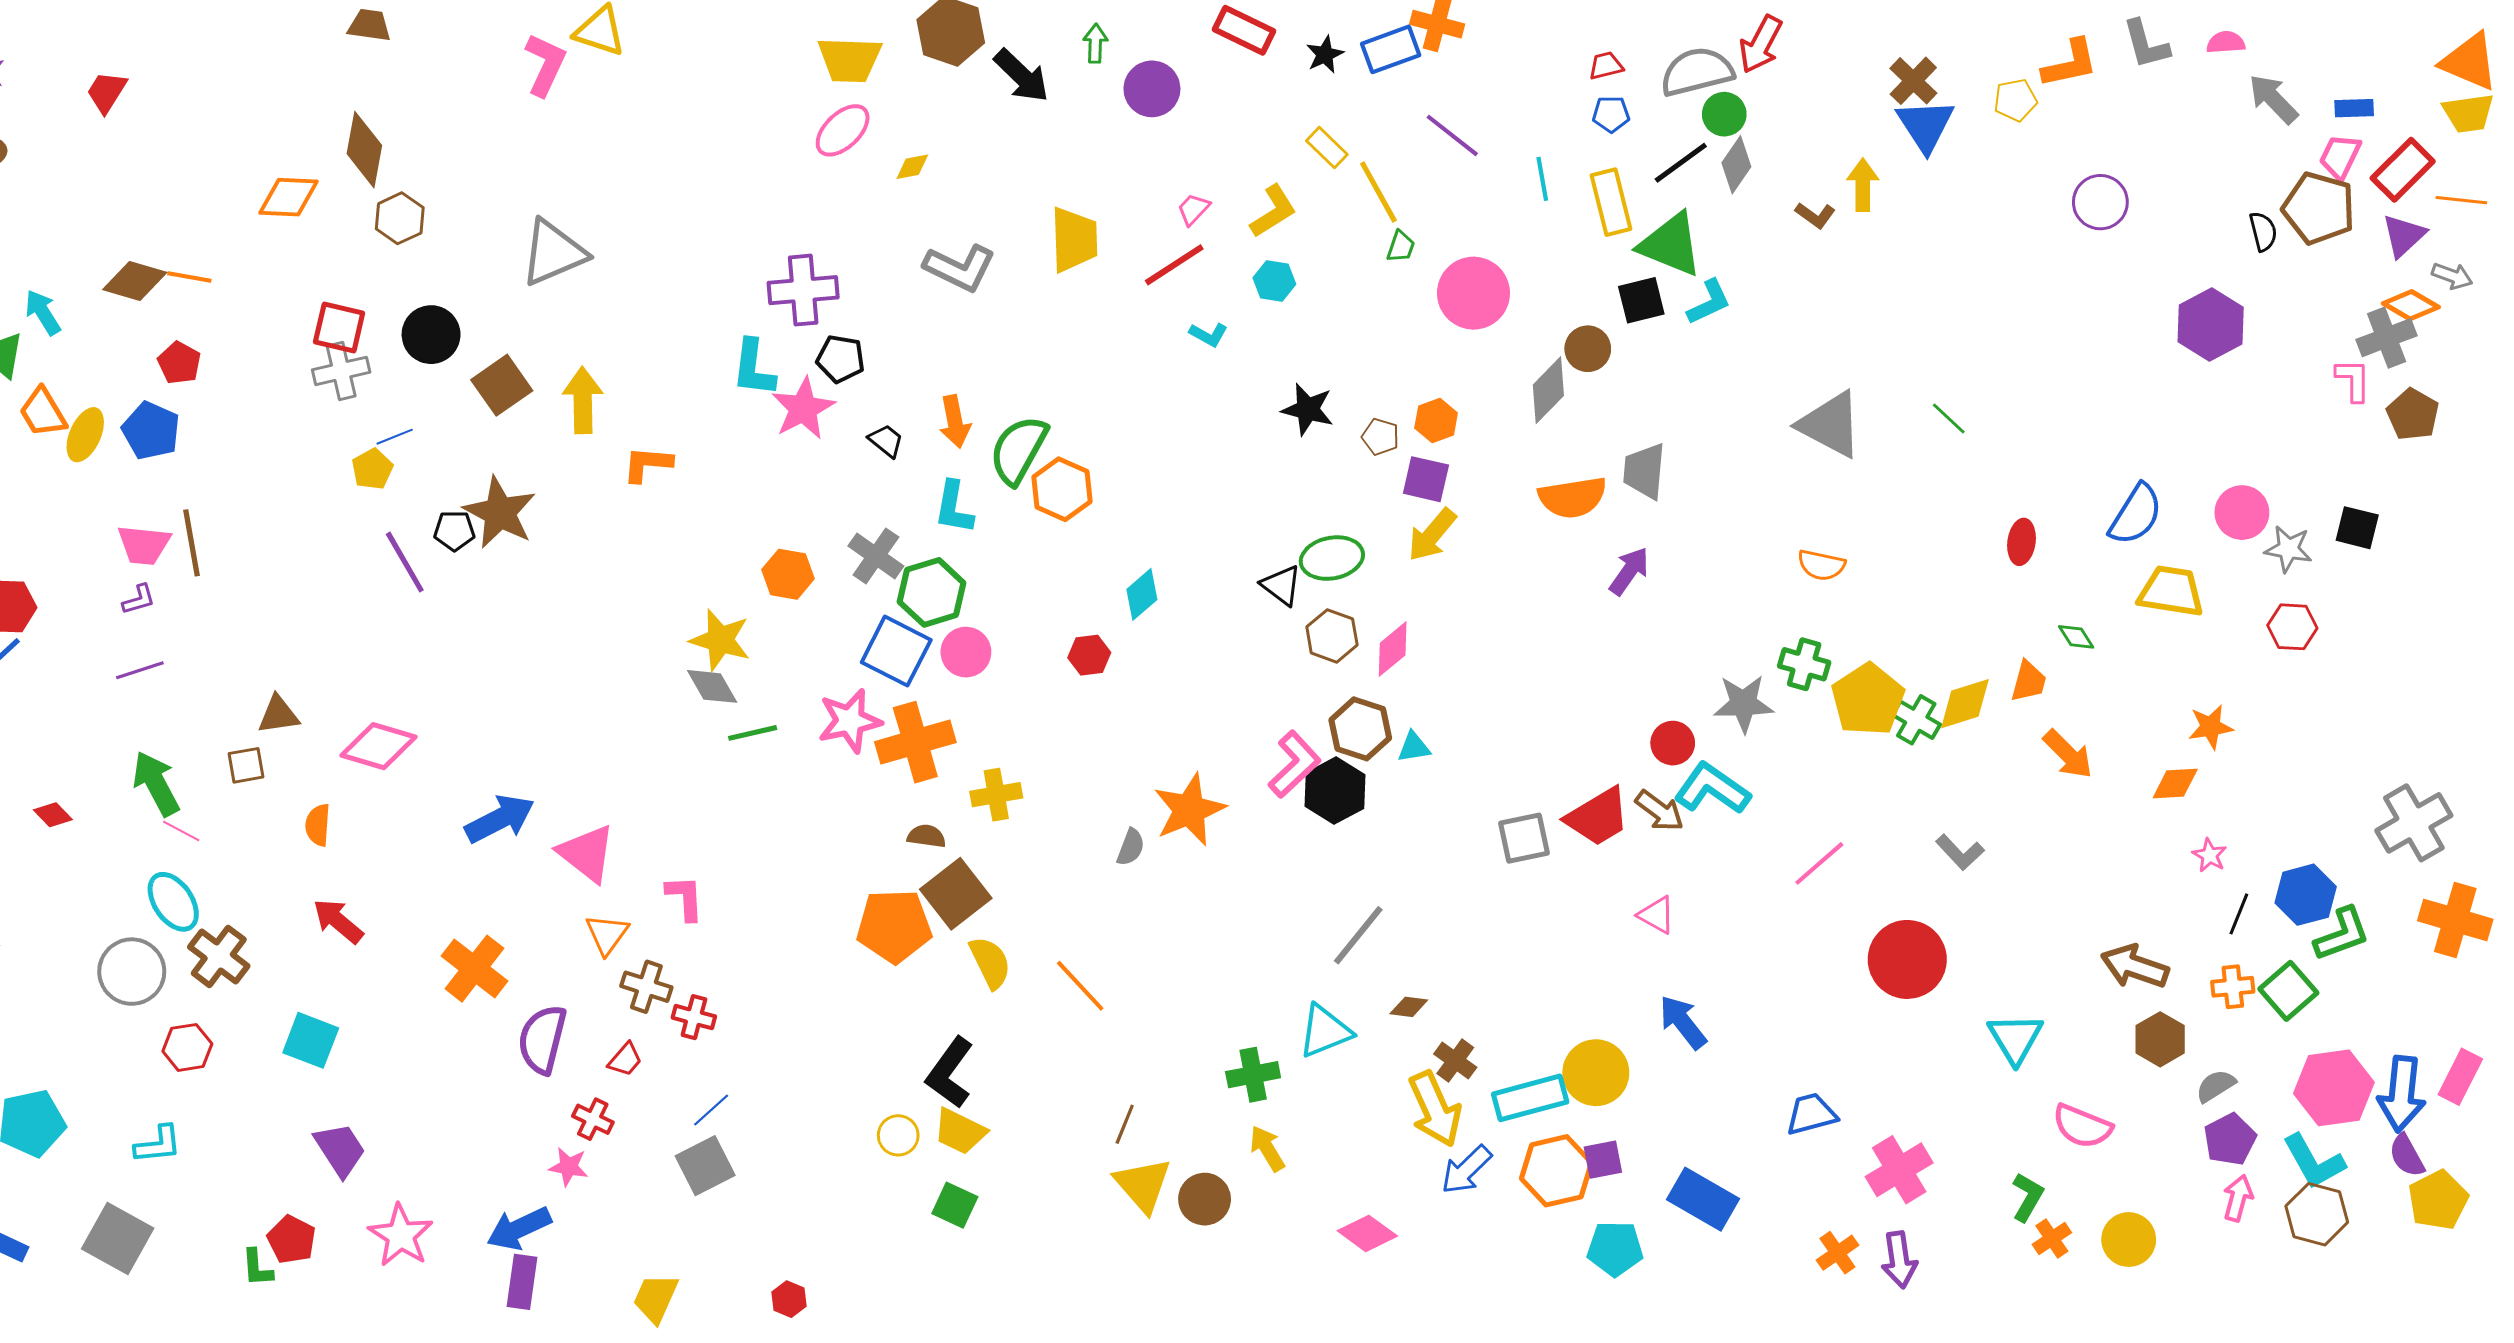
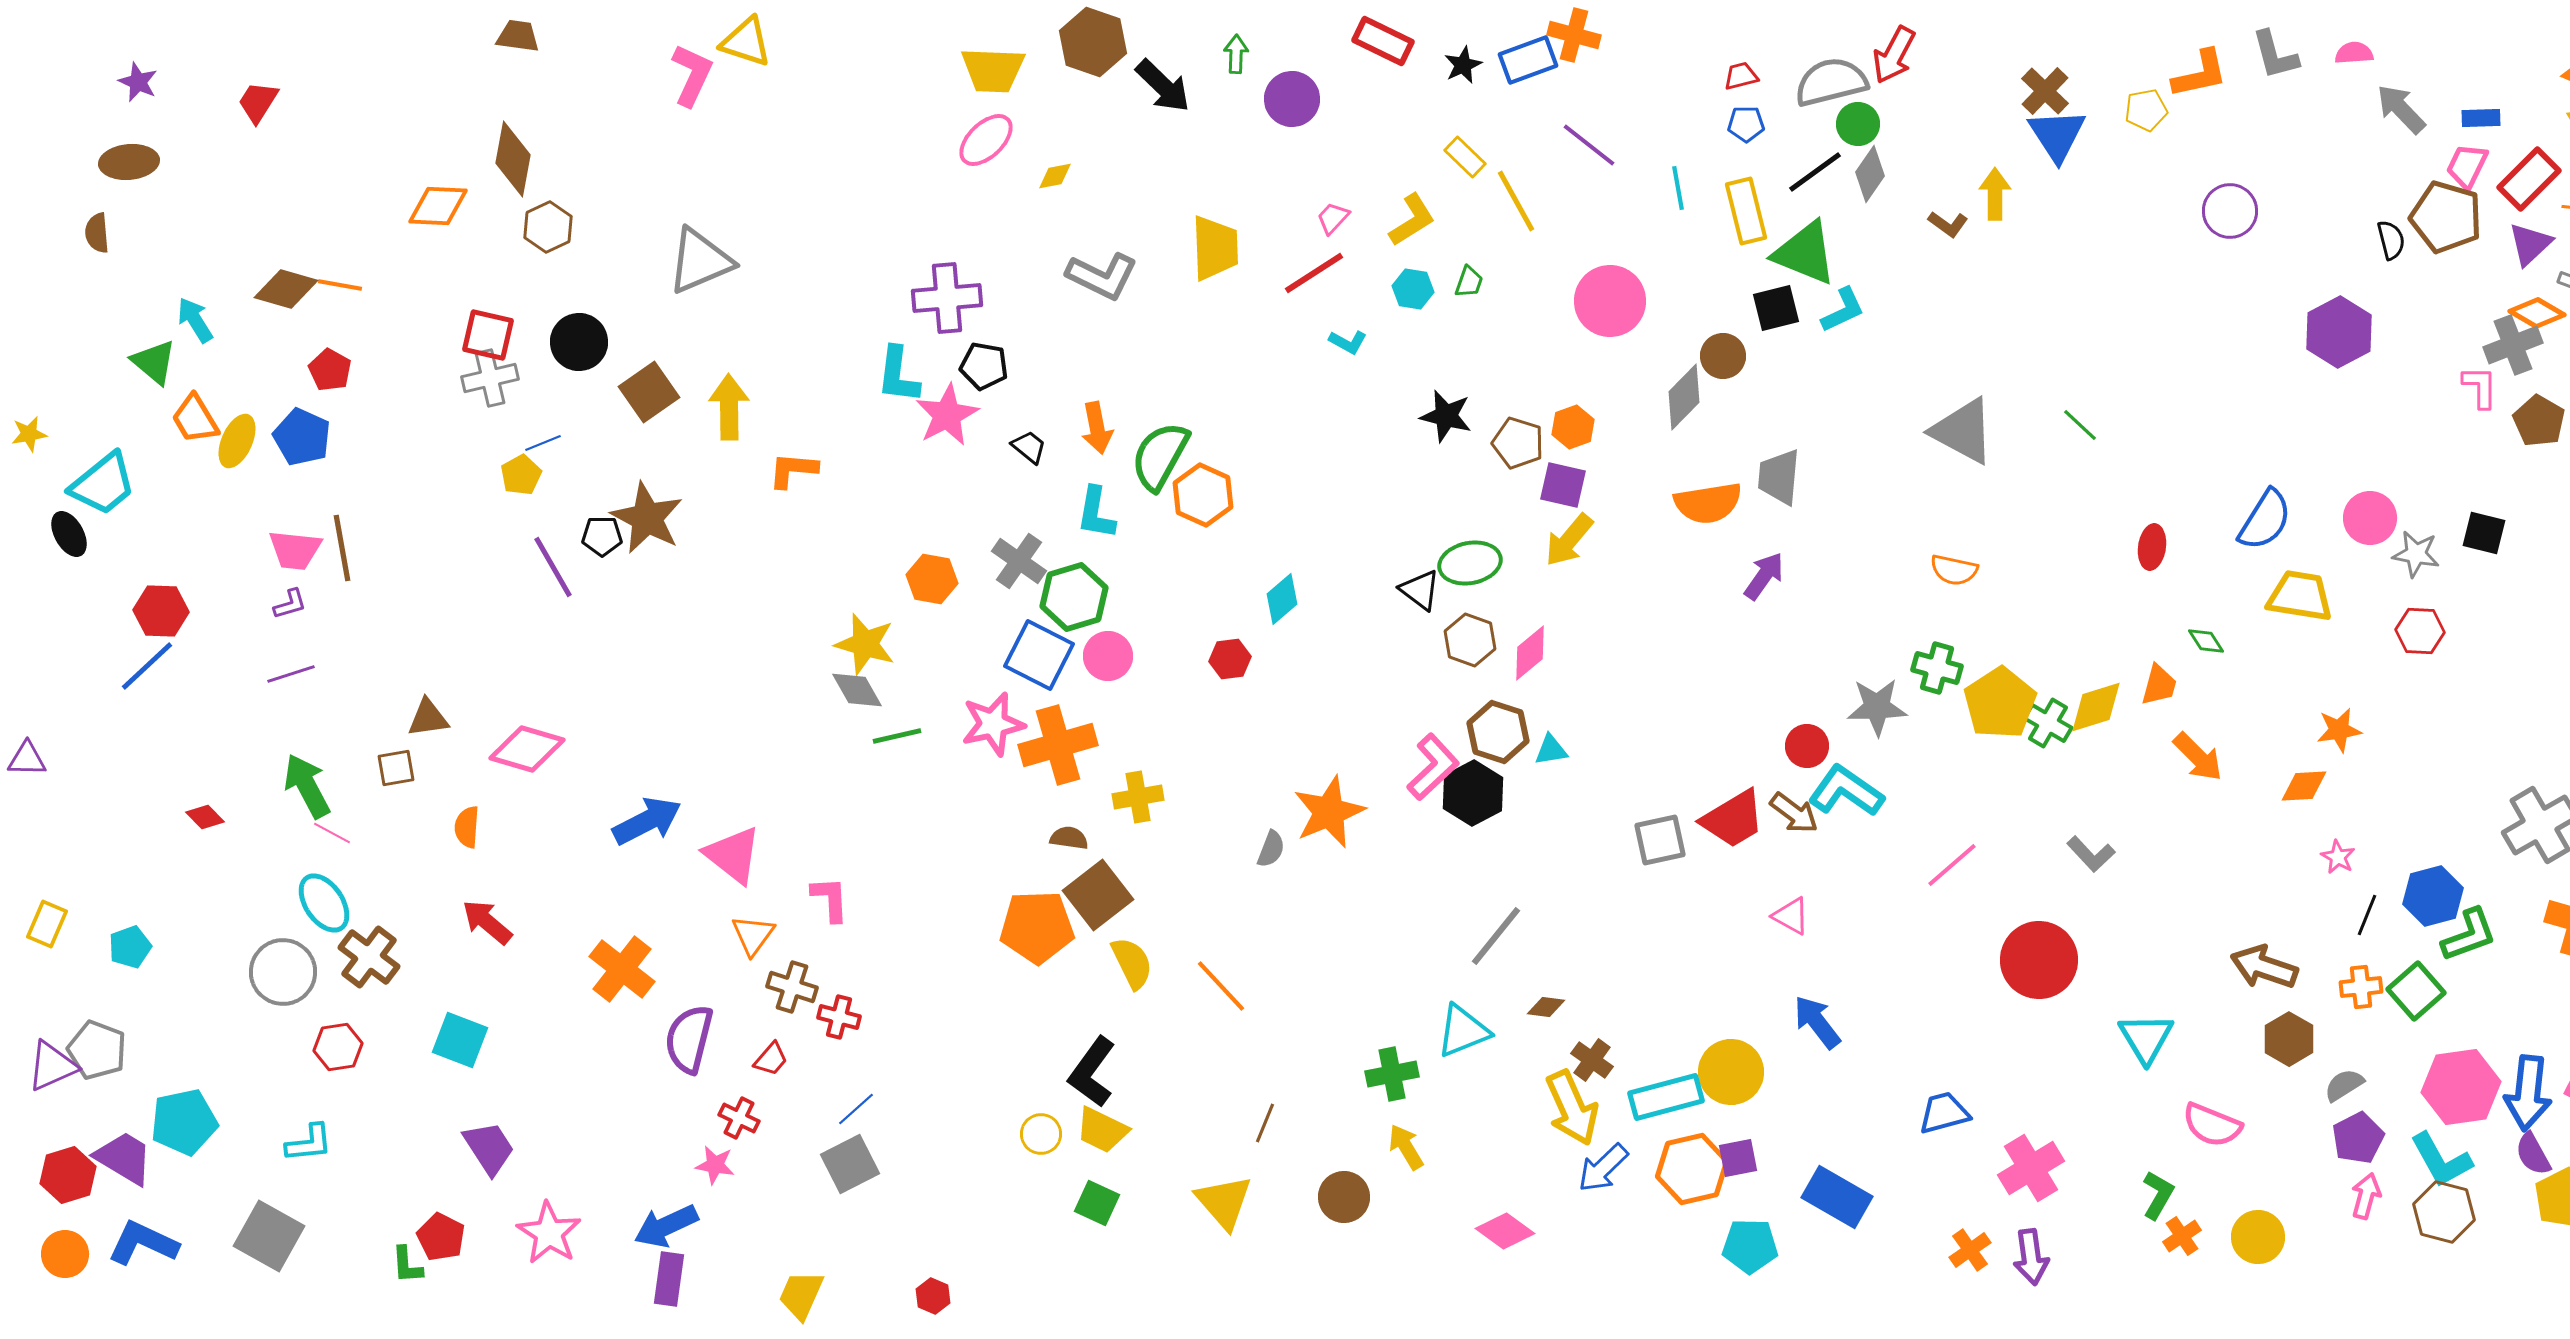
green trapezoid: (1401, 247) -> (1469, 282), moved
brown pentagon: (1380, 437) -> (1518, 443), size x1.4
yellow triangle: (1143, 1185) -> (1224, 1202), moved

